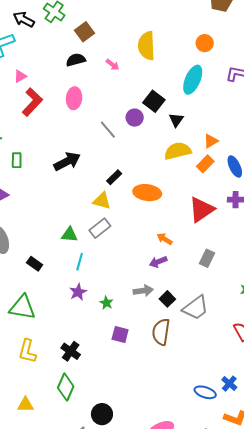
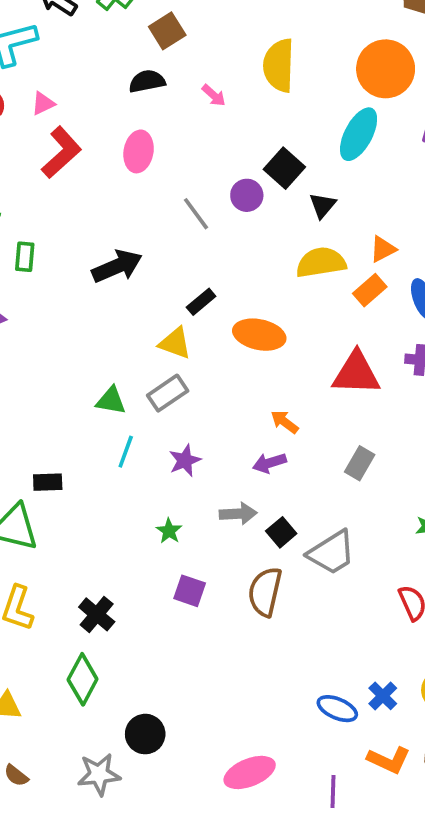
orange circle: (205, 43) -> (386, 69), size x1.8
red triangle: (201, 210) -> (356, 373), turned 32
black rectangle: (35, 264) -> (48, 482), moved, turned -42
purple star: (78, 292) -> (185, 460), moved

